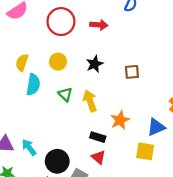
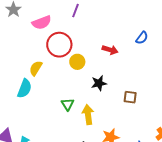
red circle: (61, 22) -> (59, 45), moved
yellow circle: (58, 62) -> (77, 62), moved
cyan semicircle: (33, 85) -> (24, 89), moved

